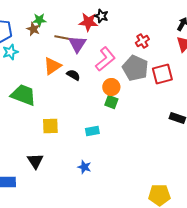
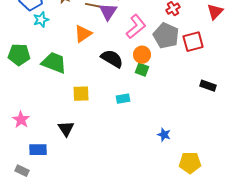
black semicircle: (73, 75) -> (112, 59), moved, size x1.6
blue star: (84, 167) -> (164, 135), moved

